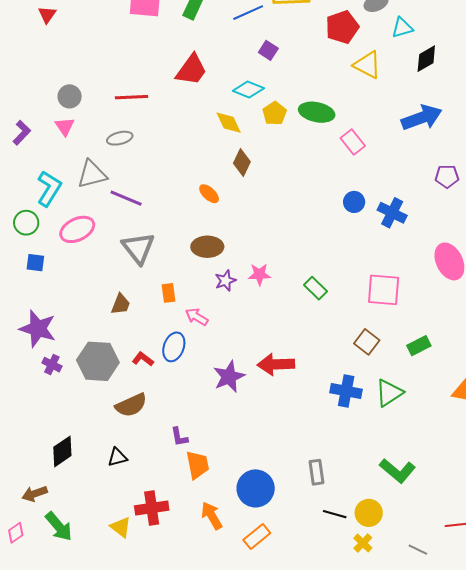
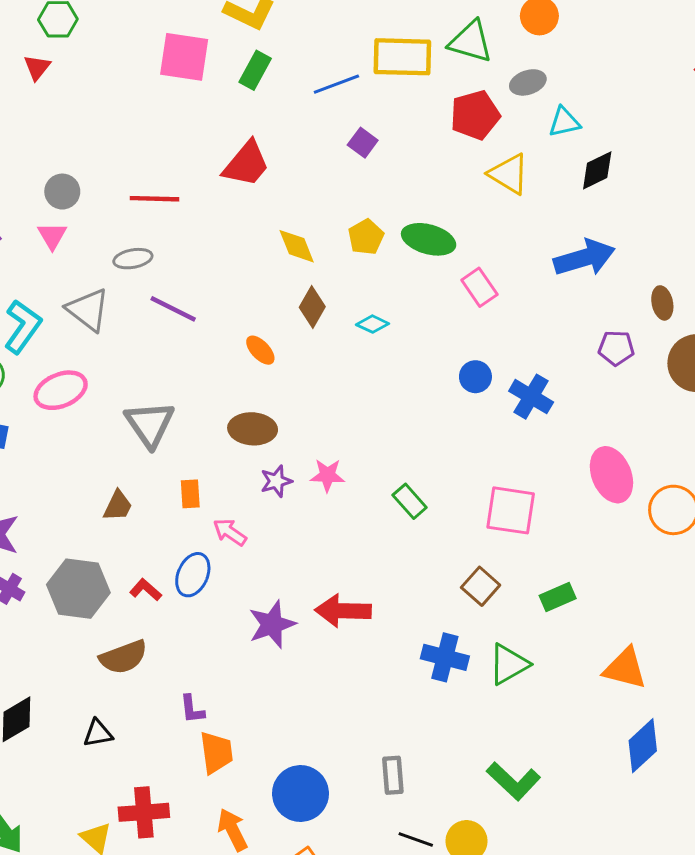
cyan diamond: (248, 90) -> (373, 324), moved, size x0.7
gray triangle: (92, 174) -> (88, 310), turned 48
purple line: (126, 198) -> (173, 309), moved

